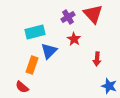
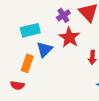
red star: (74, 39) -> (69, 37), size x1.5
red semicircle: (22, 87) -> (17, 85), turned -32

